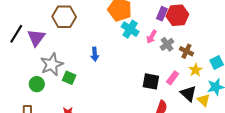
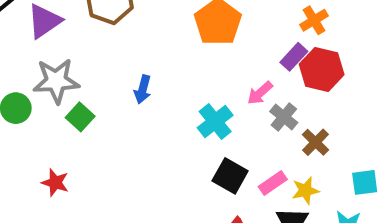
cyan cross: (130, 29) -> (215, 122), moved
gray cross: (167, 44) -> (284, 117), turned -32
yellow star: (196, 70) -> (305, 191), moved

